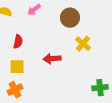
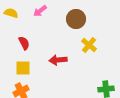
red semicircle: (18, 42) -> (24, 43), turned -40

